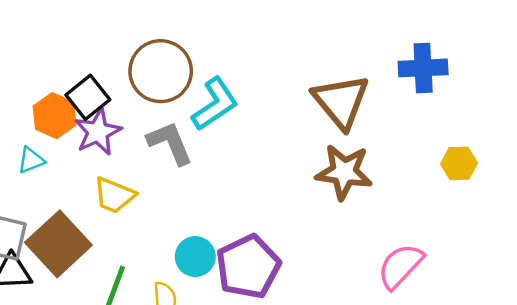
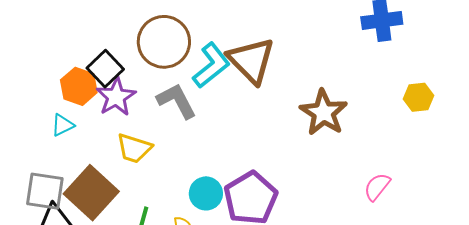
brown triangle: (341, 101) -> (251, 60), moved
brown star: (344, 172) -> (324, 113), turned 30
pink semicircle: (400, 266) -> (377, 187), size x0.7

